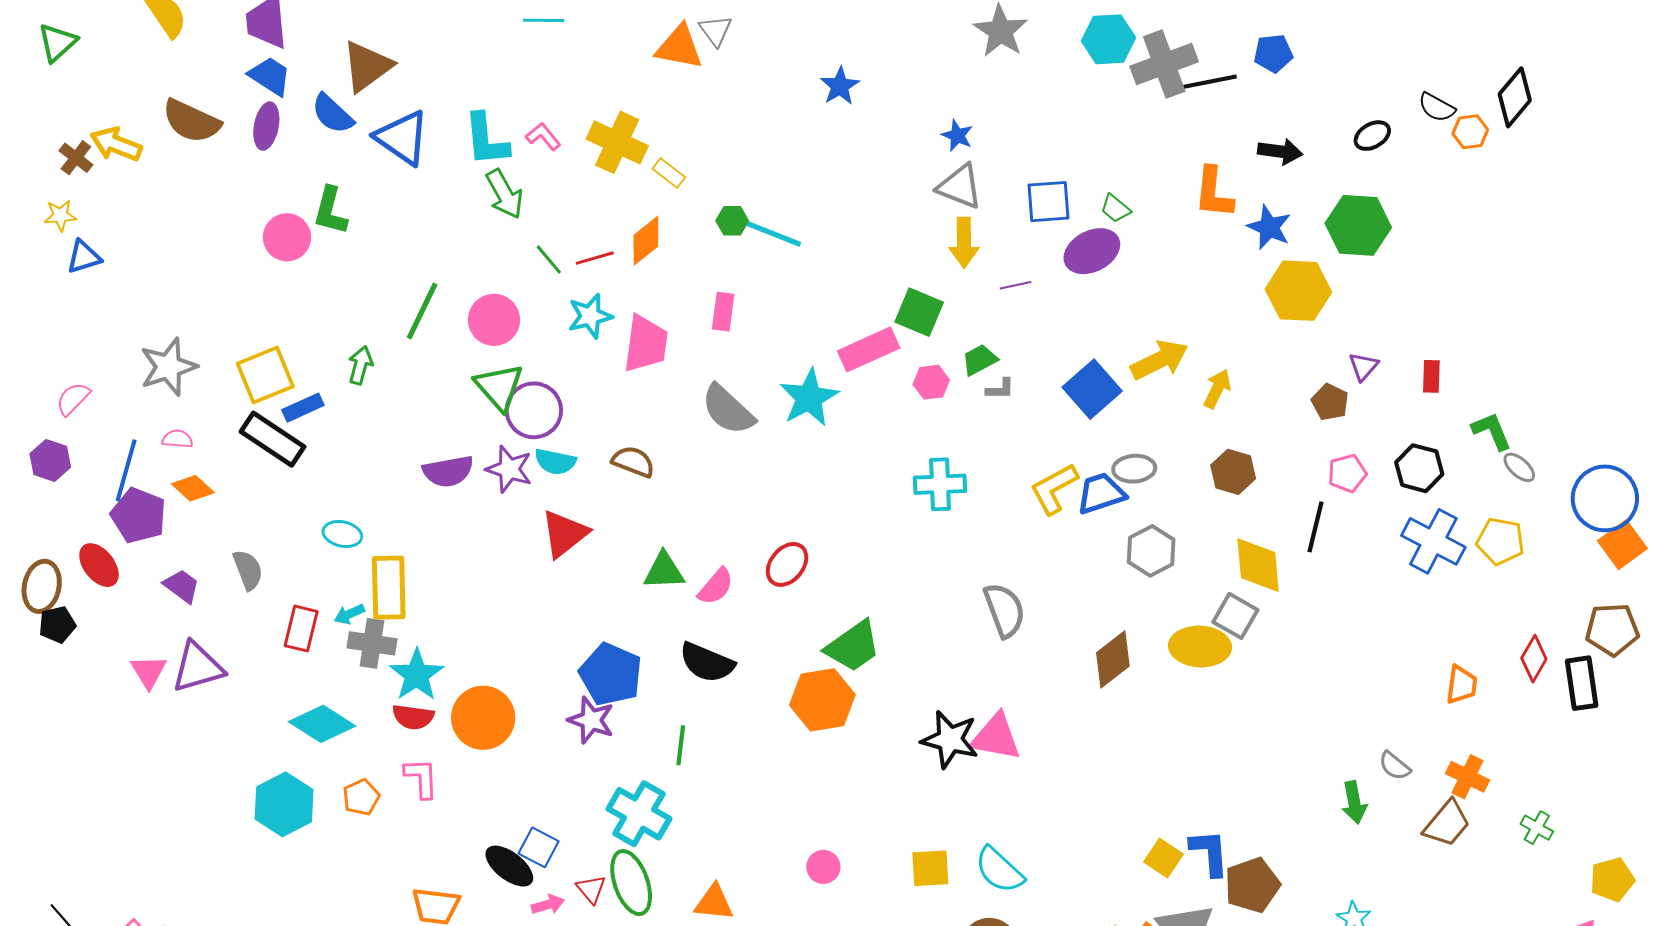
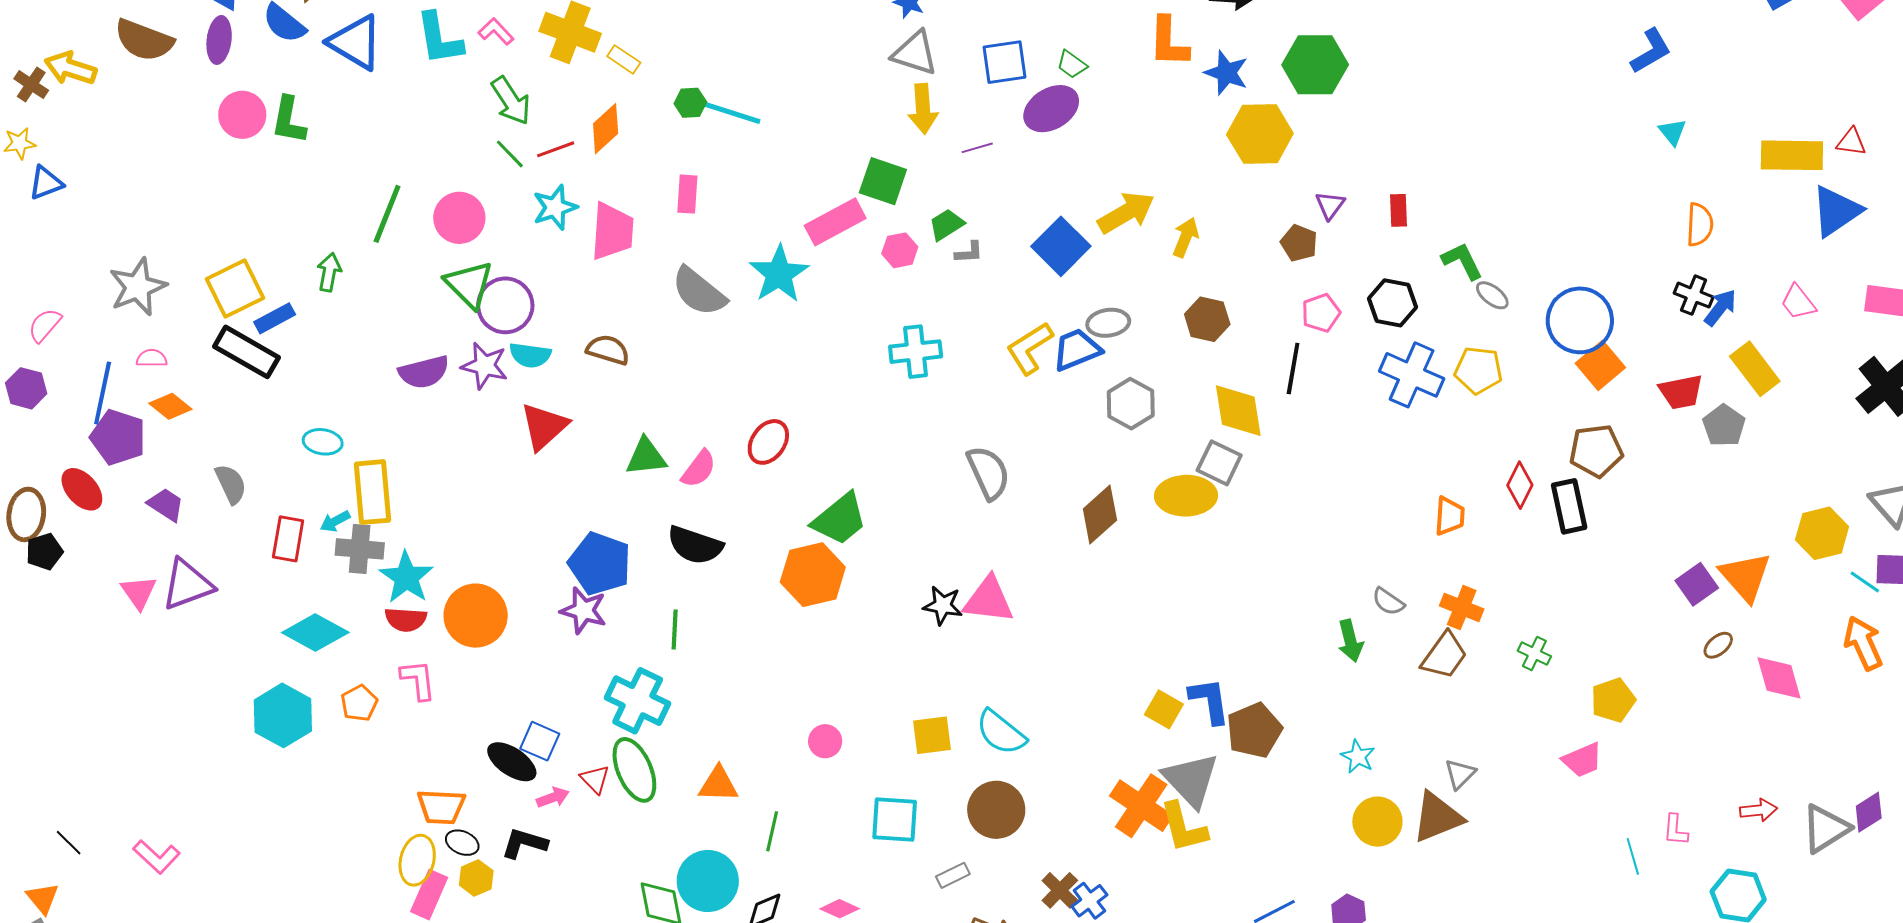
green arrow: (505, 194) -> (511, 101), moved
pink circle: (287, 237) -> (242, 115), moved
black star: (950, 739) -> (943, 605), size x0.7

